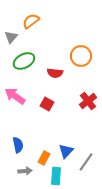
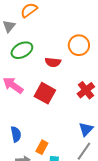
red square: (47, 104) -> (45, 93), size x1.5
blue triangle: (66, 151) -> (86, 129), moved

